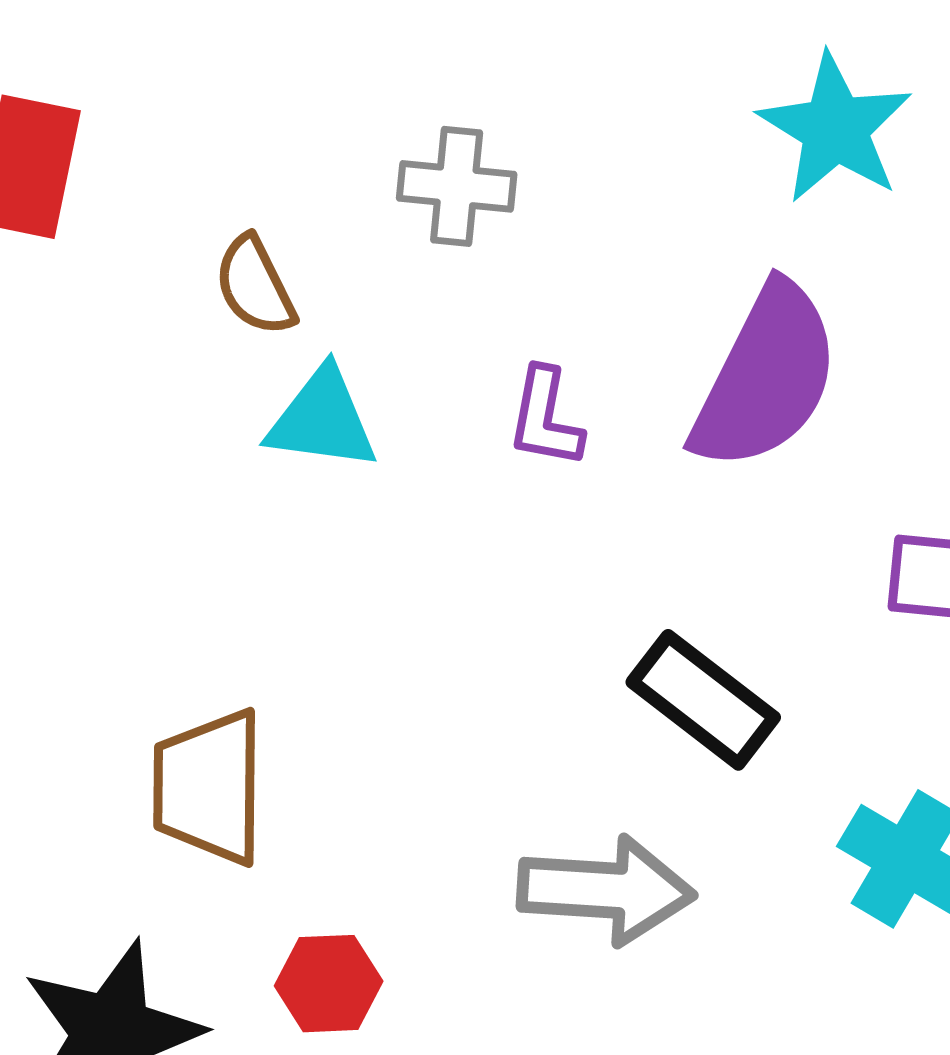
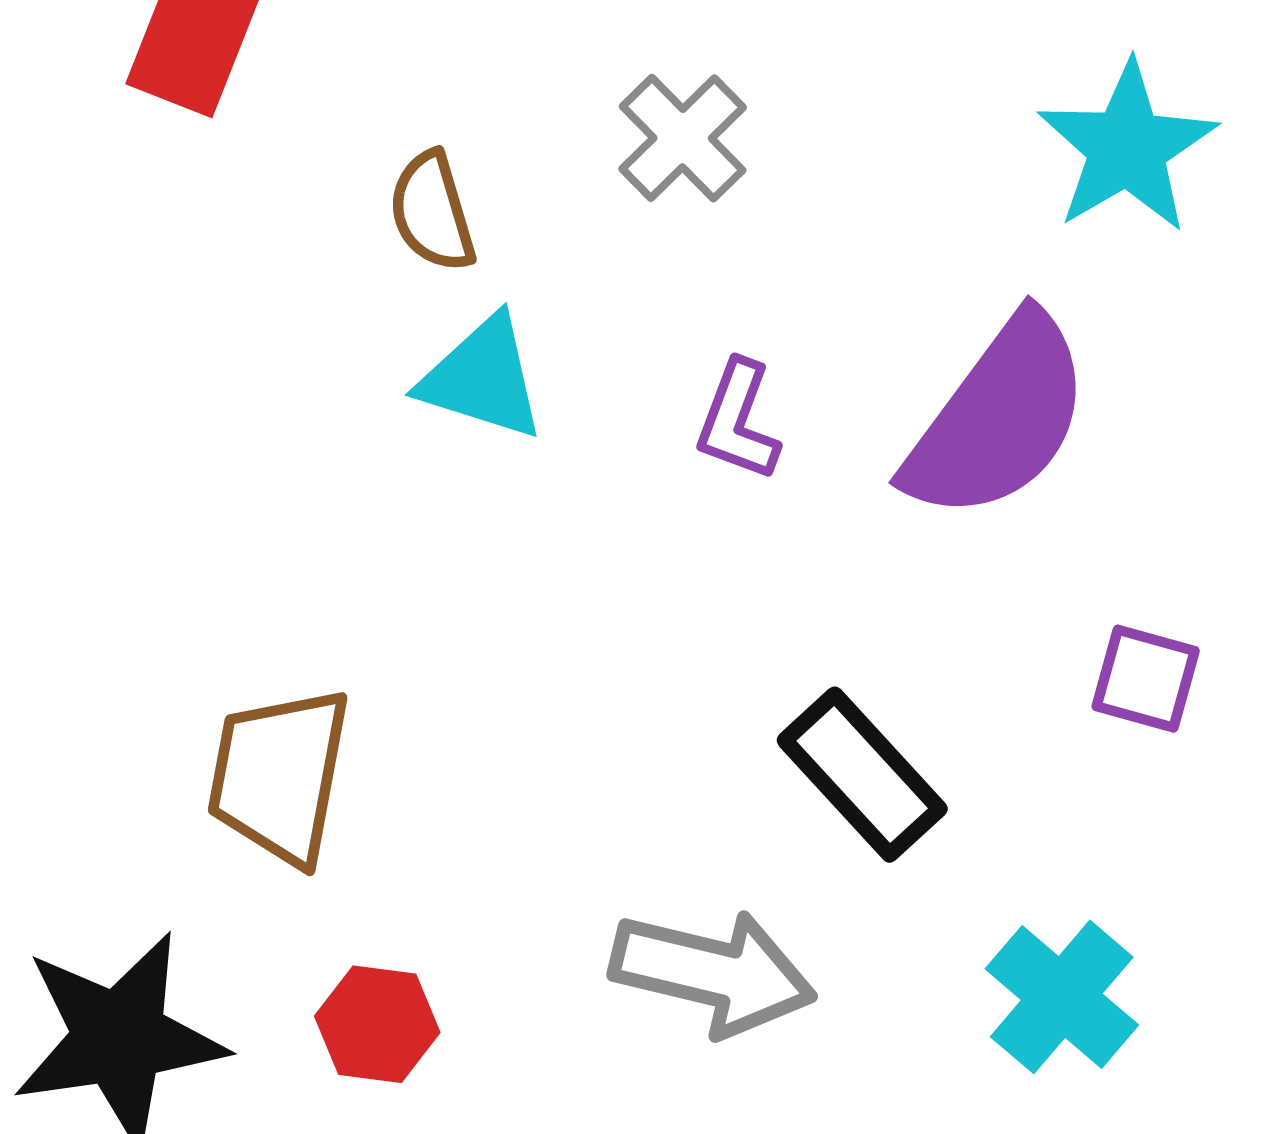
gray cross: (457, 186) -> (683, 138), turned 30

